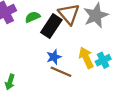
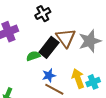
green semicircle: (33, 17) -> (33, 56), moved

